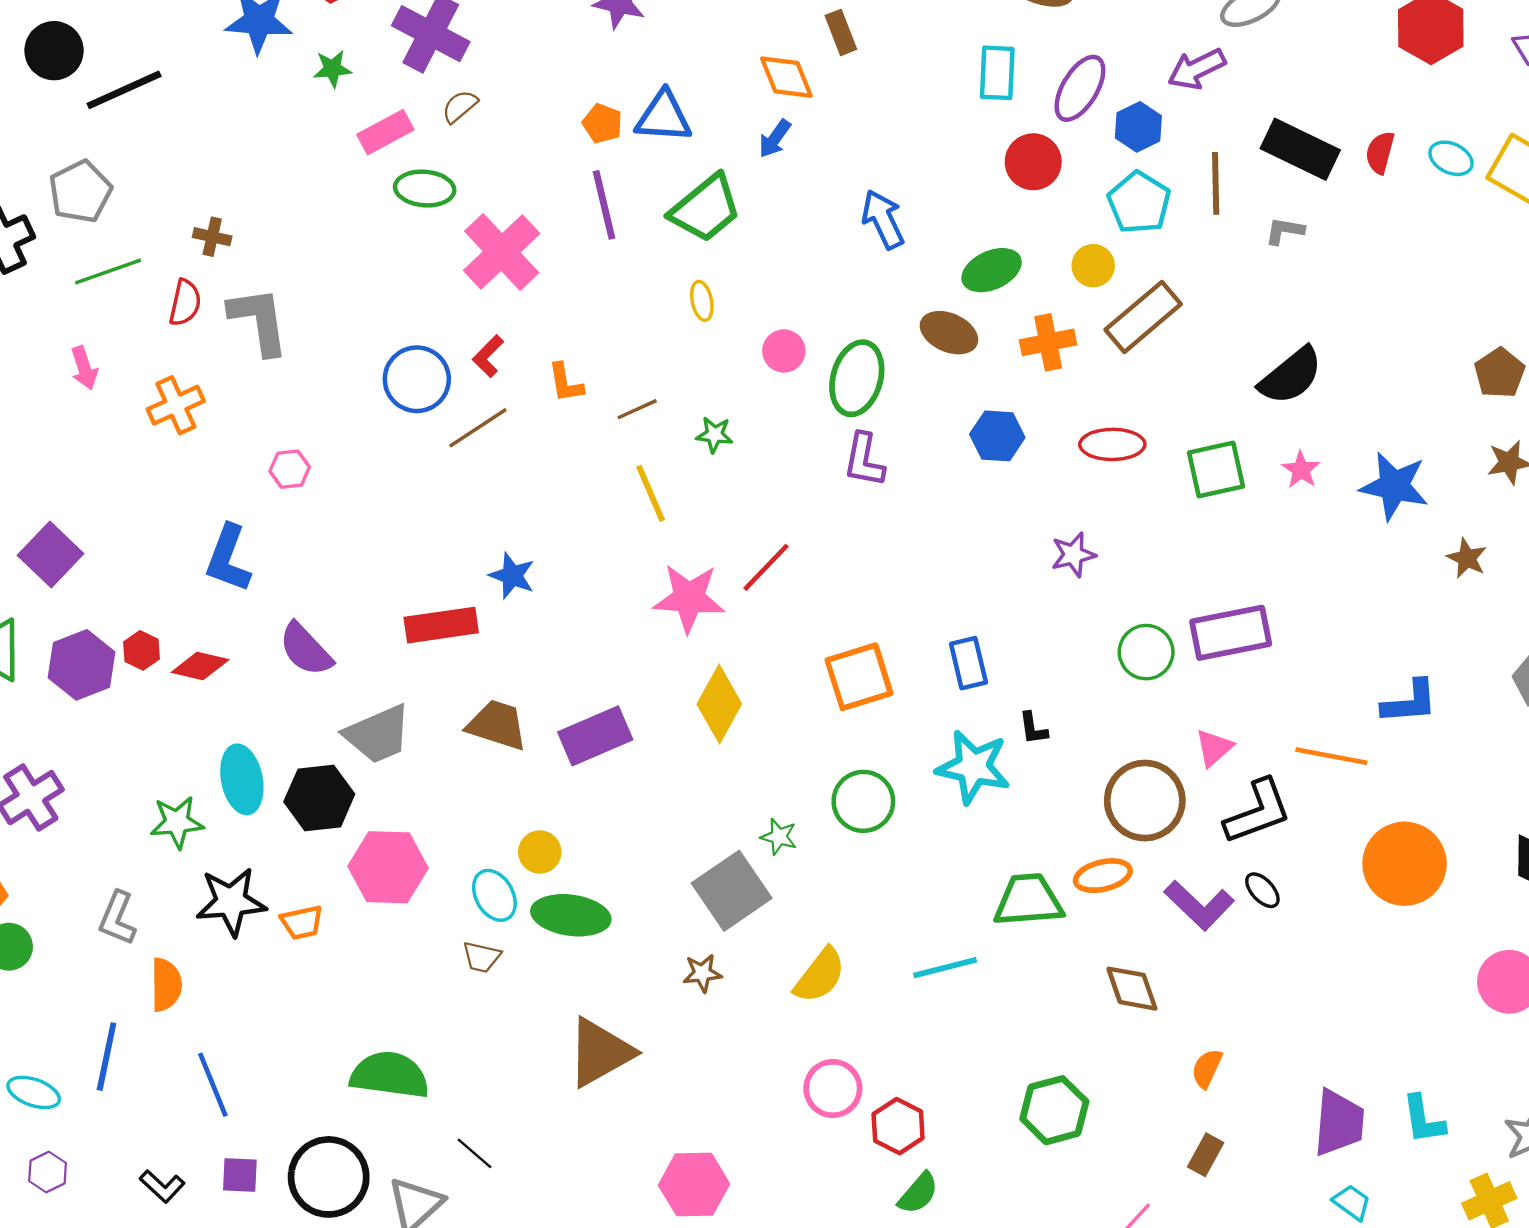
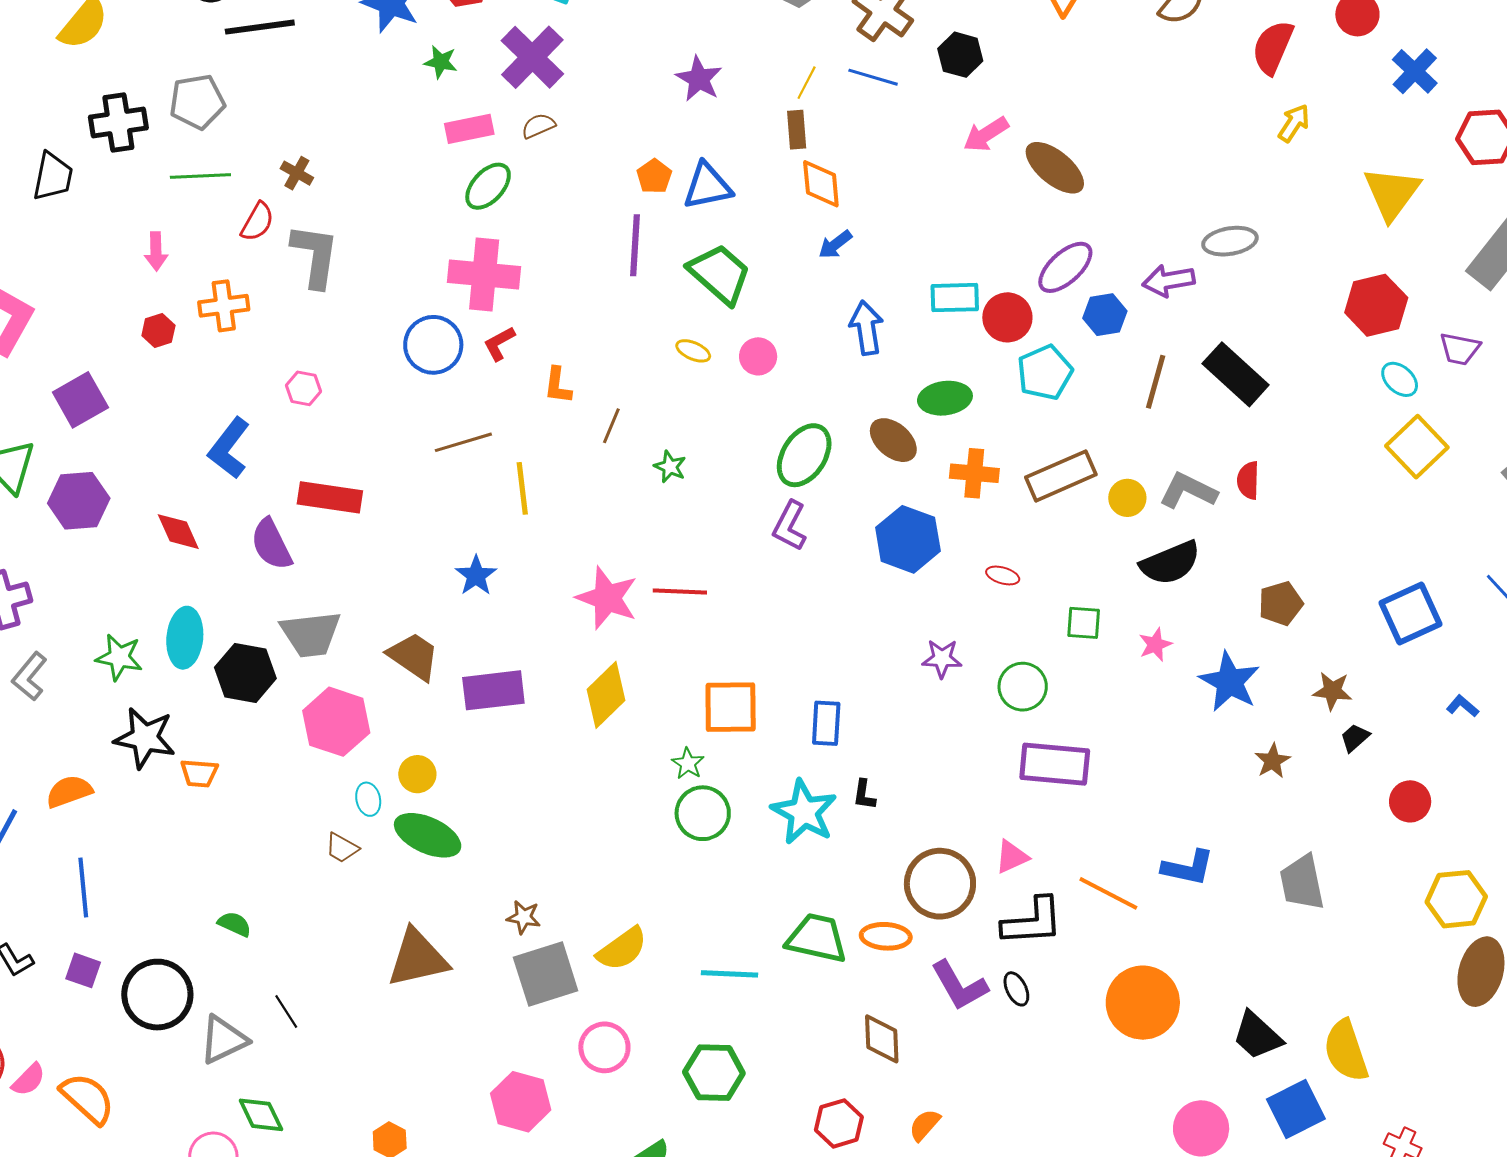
brown rectangle: (841, 32) -> (797, 130), moved
cyan rectangle: (997, 73) -> (955, 298), moved, turned 69
blue triangle: (664, 117) -> (707, 186), turned -32
blue arrow: (775, 139) -> (835, 244), moved
red semicircle: (1380, 153) -> (1248, 480), moved, turned -30
cyan ellipse: (1451, 158) -> (1400, 379), moved
green ellipse: (425, 189) -> (488, 186), turned -69
cyan pentagon: (1139, 203) -> (1045, 372), moved
green trapezoid: (706, 208) -> (720, 274), turned -116
gray L-shape: (1285, 231) -> (1188, 491), moved, size x1.6
pink cross: (502, 252) -> (484, 275), moved, turned 32
yellow circle: (1093, 266) -> (1127, 498), moved
yellow ellipse: (702, 301) -> (693, 351), turned -72
pink circle: (784, 351) -> (758, 356), moved
brown pentagon: (1500, 373) -> (1281, 603), moved
brown line: (637, 409) -> (611, 426), turned -60
brown line: (478, 428) -> (463, 442), moved
blue hexagon: (997, 436) -> (908, 539), size x1.4
red ellipse: (1112, 444) -> (1003, 575), size x0.6
green square: (1216, 470) -> (1084, 623), size x0.7
yellow line: (651, 493) -> (522, 488), moved
red line: (766, 567) -> (680, 592), turned 32
blue star: (512, 576) -> (476, 576), moved
red rectangle: (441, 625) -> (330, 497), moved
red hexagon: (142, 650) -> (158, 331), moved
green circle: (1146, 652) -> (1023, 687), moved
red diamond: (200, 666) -> (178, 532), turned 36
green star: (779, 837) -> (688, 764), moved
pink hexagon: (388, 867) -> (336, 722), moved
gray square: (732, 891) -> (546, 974), moved
cyan ellipse: (494, 895) -> (368, 799), size x0.7
gray L-shape: (117, 918) -> (29, 676), moved
orange semicircle: (166, 985) -> (69, 791), turned -126
green semicircle: (390, 1075) -> (235, 924), size x0.5
green hexagon: (1054, 1110) -> (714, 1073), moved
red hexagon: (898, 1126) -> (839, 1123), moved
pink hexagon: (694, 1185) -> (521, 1102), moved

